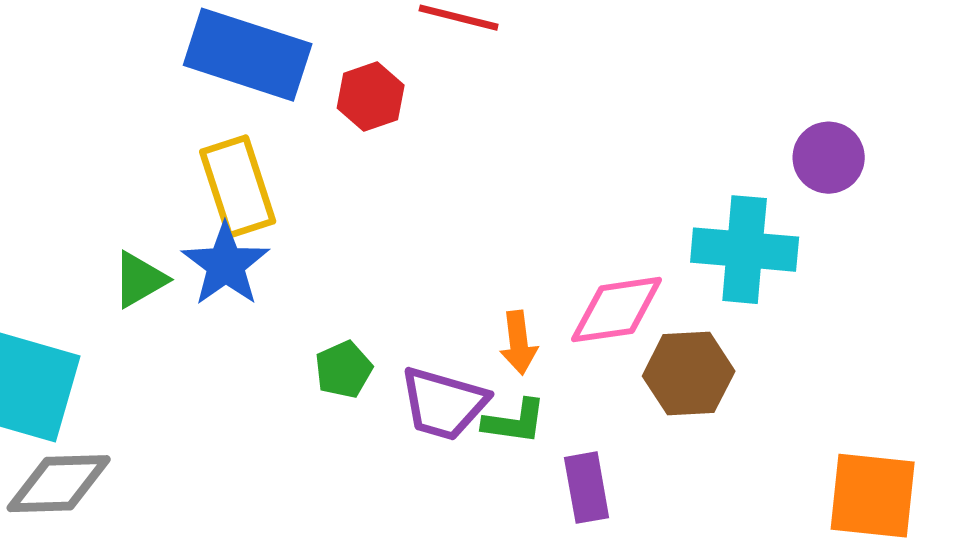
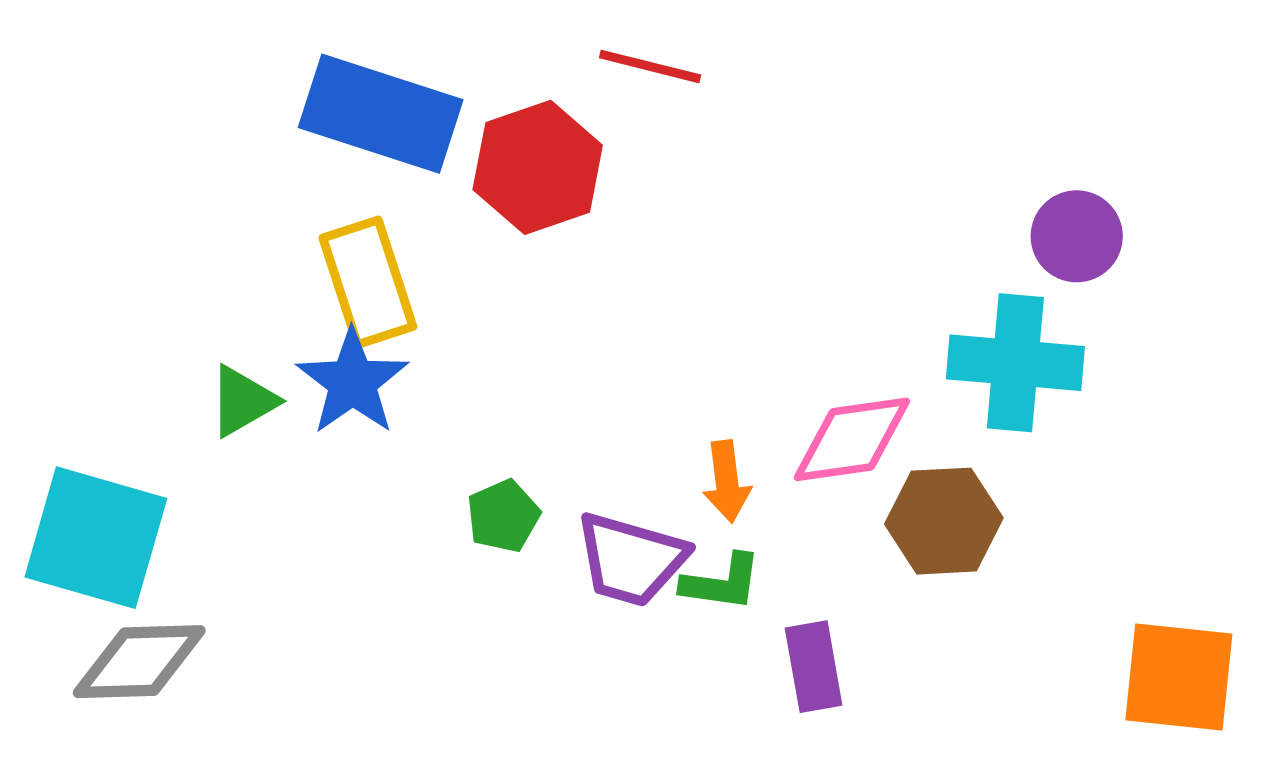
red hexagon: (371, 97) -> (538, 167), size x1.5
purple circle: (829, 158) -> (1077, 236), moved

